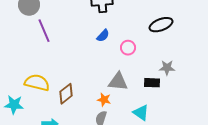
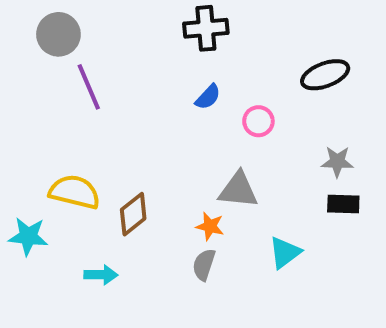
black rectangle: (152, 83) -> (343, 204), moved
cyan triangle: (141, 113) -> (285, 253), turned 48

